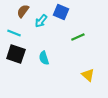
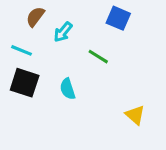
blue square: (61, 12) -> (118, 18), moved
green line: (78, 37) -> (98, 57), moved, turned 56

